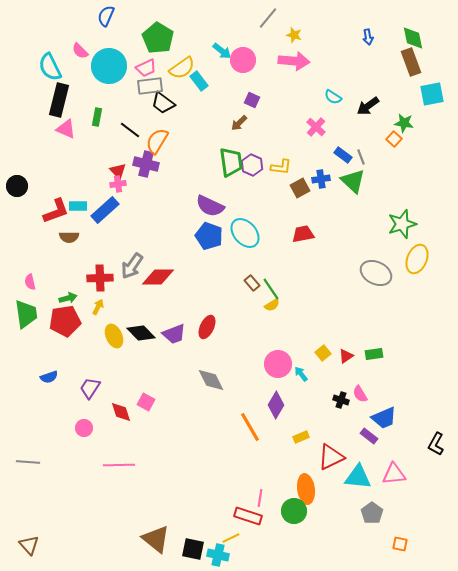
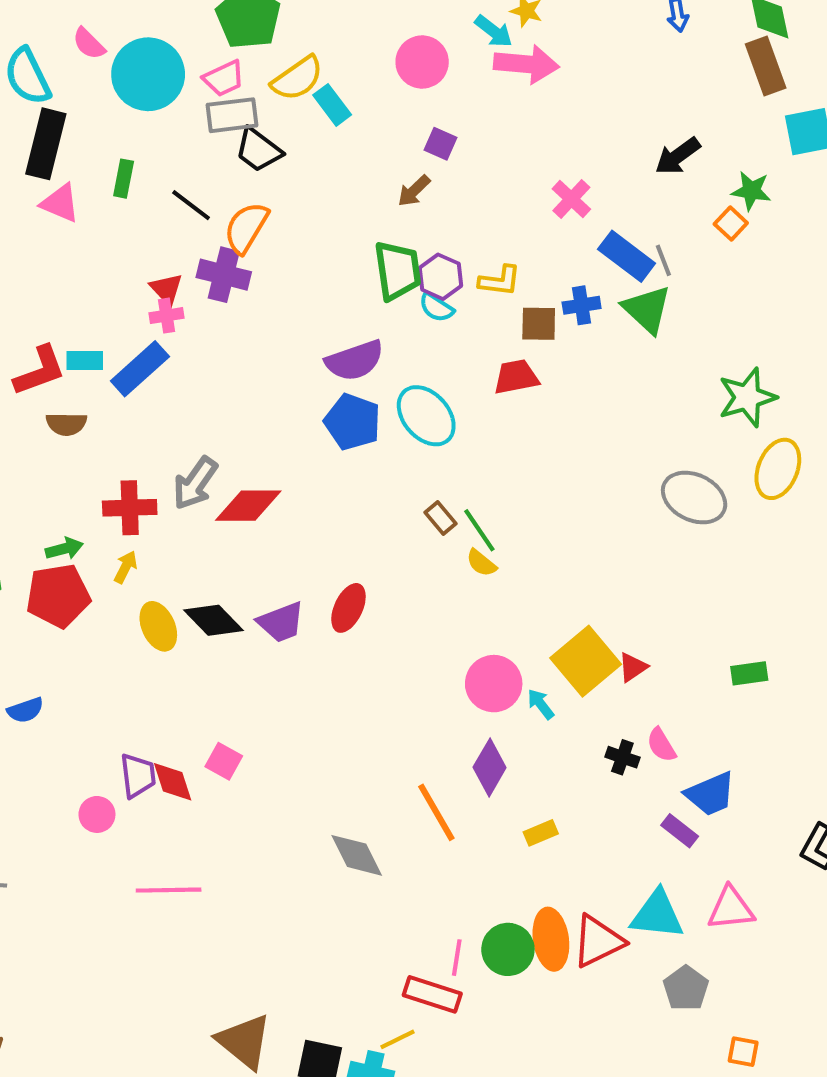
cyan arrow: (222, 51) -> (494, 31), moved
cyan semicircle: (333, 97) -> (436, 307), moved
blue rectangle: (343, 155) -> (627, 256), size x1.5
brown square: (300, 188) -> (539, 324), turned 30
purple semicircle: (210, 206) -> (355, 361), turned -44
red trapezoid: (303, 234) -> (516, 377), moved
yellow semicircle: (272, 305) -> (481, 563), turned 70
yellow square: (323, 353) -> (586, 661), size x2.0
green rectangle: (374, 354) -> (749, 673), moved
gray diamond: (211, 380) -> (357, 855), moved
purple trapezoid: (90, 388) -> (138, 776), moved, turned 140
red triangle: (331, 457) -> (598, 941), moved
green circle: (294, 511) -> (508, 949), moved

